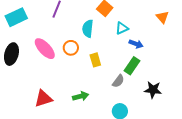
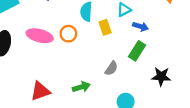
pink ellipse: (45, 49) -> (40, 36), turned -30
yellow rectangle: (95, 60) -> (105, 27), moved
gray semicircle: (118, 81) -> (111, 68), moved

